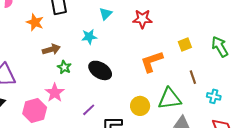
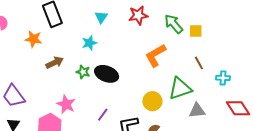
yellow square: (185, 45) -> (196, 31), moved, turned 32
green arrow: (220, 47) -> (174, 24), moved
green star: (64, 67) -> (83, 72), moved

